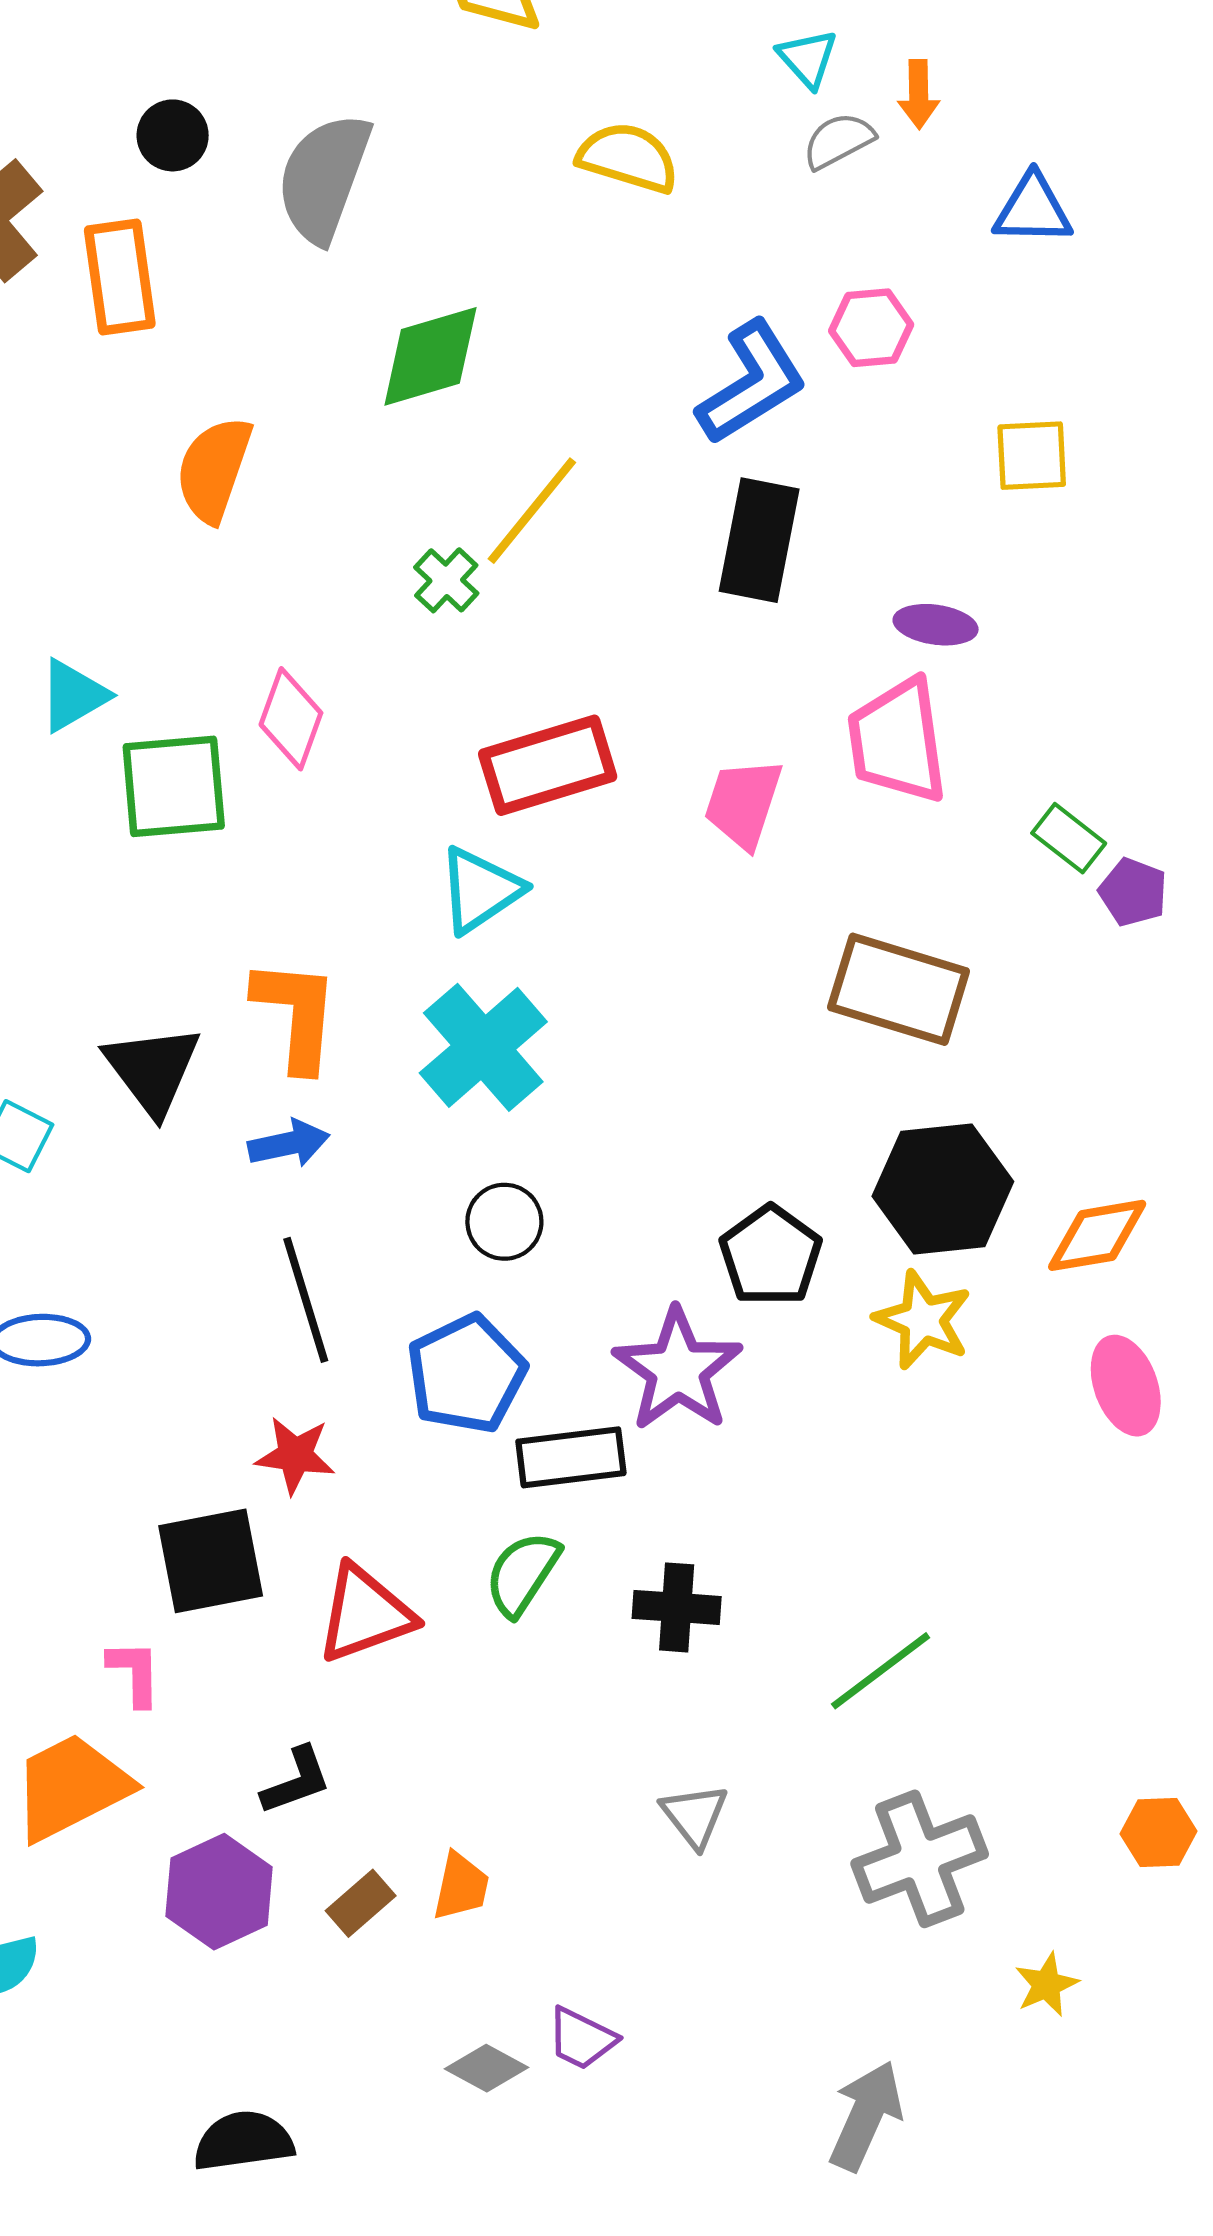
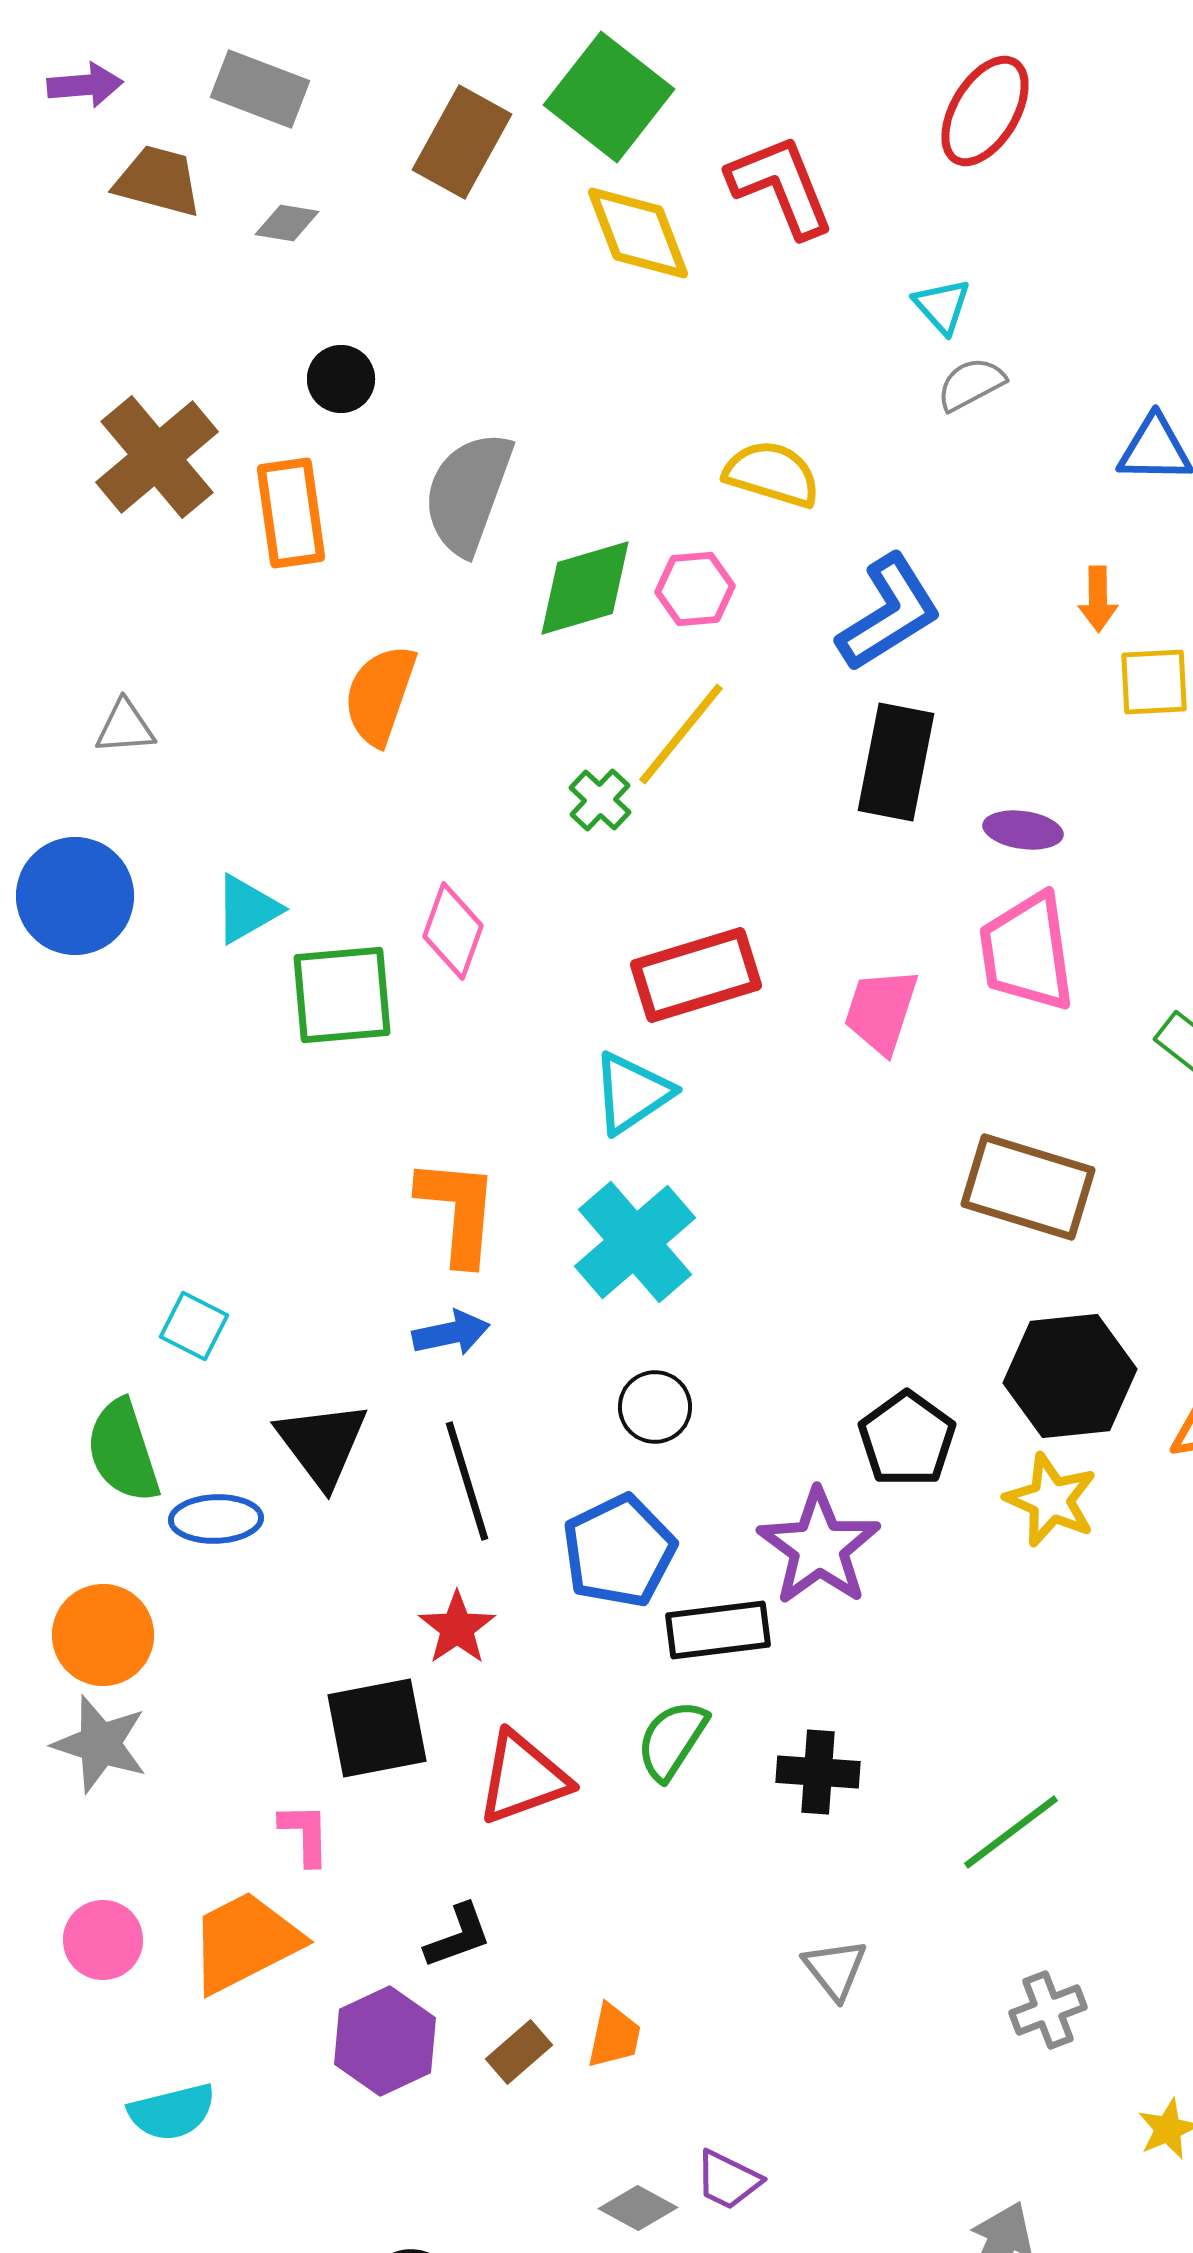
orange arrow: (919, 94) -> (1098, 599), moved
yellow semicircle: (628, 158) -> (772, 474), moved
gray semicircle: (324, 178) -> (468, 493), moved
pink hexagon: (871, 328) -> (695, 589), moved
purple ellipse: (936, 625) -> (1023, 830), moved
black triangle: (153, 1070) -> (322, 1444), moved
red star: (295, 1455) -> (457, 1628), turned 30
gray cross: (920, 1859) -> (1048, 2010), size x0.6

